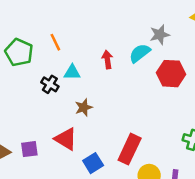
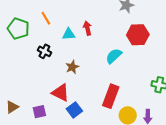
cyan semicircle: (140, 53) -> (114, 56), moved
cyan triangle: (72, 72) -> (69, 34), moved
purple square: (29, 149) -> (39, 112), moved
blue square: (93, 163) -> (74, 110), moved

